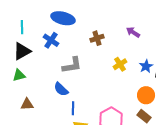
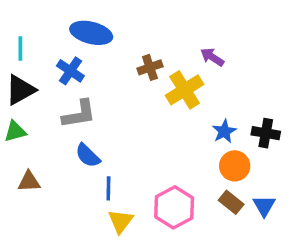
yellow cross: (120, 64) -> (185, 90), moved, size x1.5
gray L-shape: (72, 65) -> (79, 114), moved
blue star: (146, 66) -> (224, 131), moved

